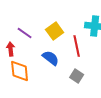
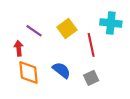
blue semicircle: (51, 58) -> (61, 70), moved
gray square: (77, 76) -> (91, 78), turned 32

